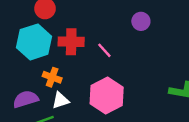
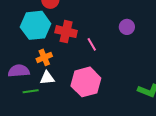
orange cross: (52, 77) -> (44, 57), turned 35

